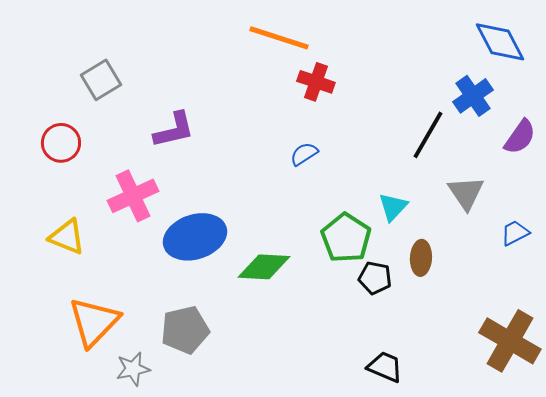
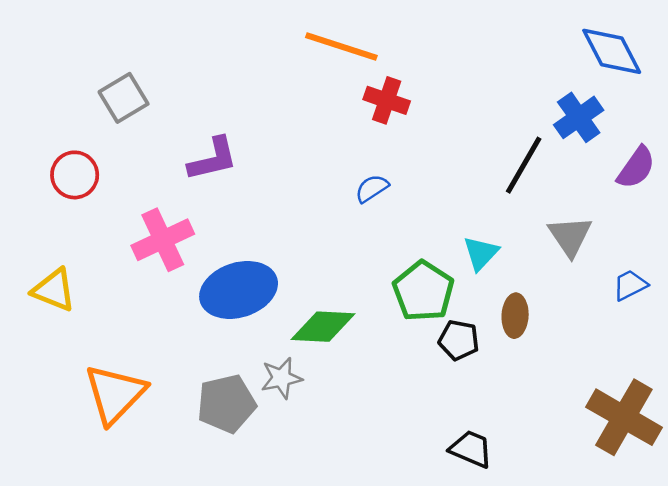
yellow triangle: (67, 237) -> (54, 290), moved
gray star: (133, 369) -> (281, 378), moved

